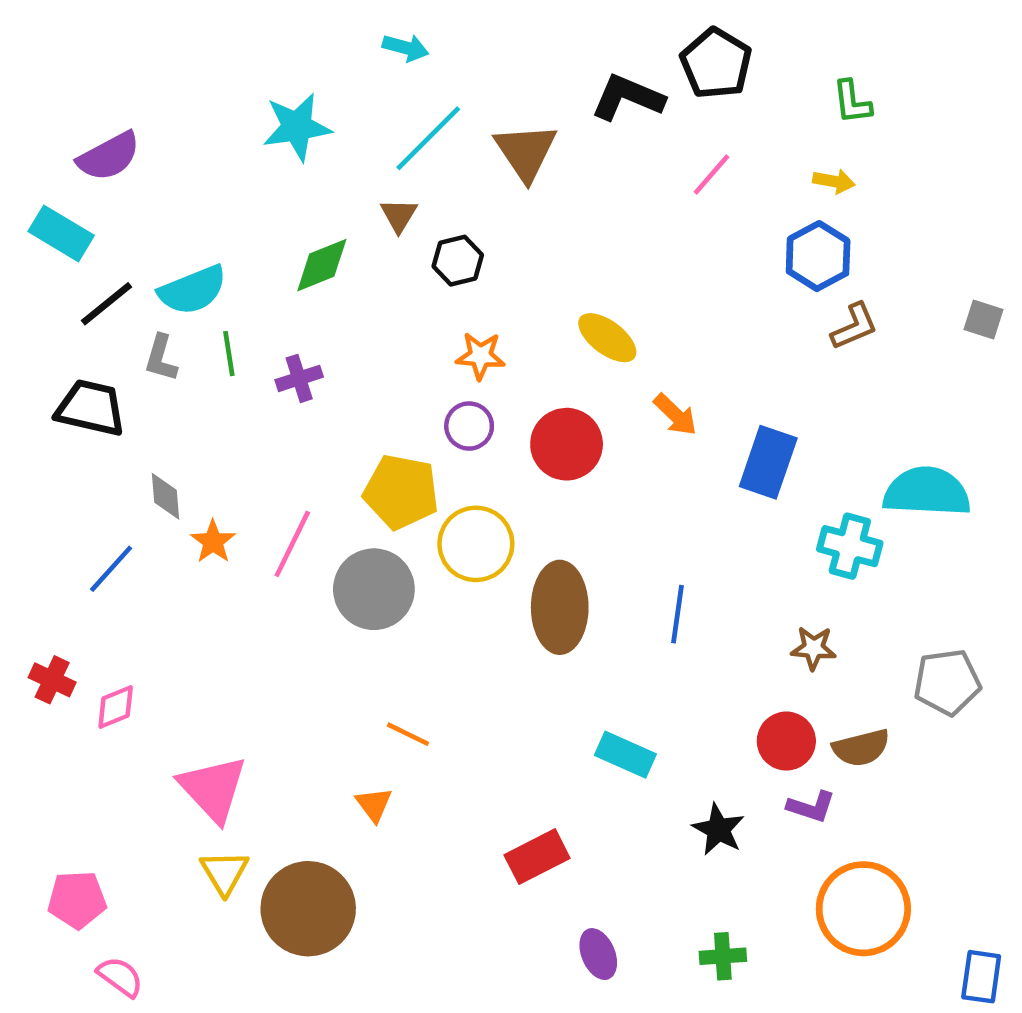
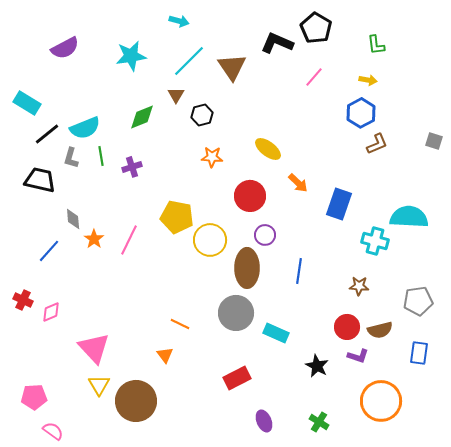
purple semicircle: (109, 156) -> (65, 48), moved
purple circle: (469, 426) -> (265, 235), moved
gray circle: (374, 589) -> (236, 313), moved
green cross: (723, 956) -> (319, 422), turned 36
blue rectangle: (981, 977) -> (419, 353), moved

